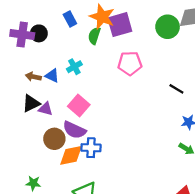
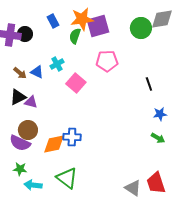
orange star: (102, 17) -> (82, 19), turned -30
brown arrow: (33, 77) -> (20, 73), turned -152
black line: (176, 89) -> (149, 84), turned 40
pink square: (79, 106) -> (76, 83), moved
purple semicircle: (74, 130) -> (20, 143), moved
brown circle: (54, 139) -> (28, 130), moved

